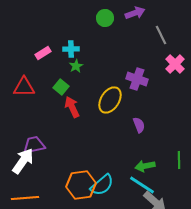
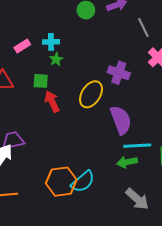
green square: (61, 87) -> (41, 81), turned -35
purple semicircle: (139, 125) -> (121, 120), size x1.8
cyan line: (142, 185) -> (137, 146), moved, turned -36

